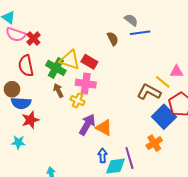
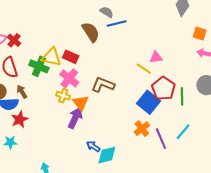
brown semicircle: (113, 39) -> (91, 32), size x1.5
pink cross: (86, 84) -> (69, 78), turned 36
brown arrow: (58, 90) -> (22, 92), moved
brown L-shape: (149, 92) -> (103, 85), moved
orange triangle: (104, 128) -> (81, 103), moved, turned 30
blue arrow: (103, 156) -> (93, 146), turned -48
purple line: (129, 158) -> (161, 139), moved

